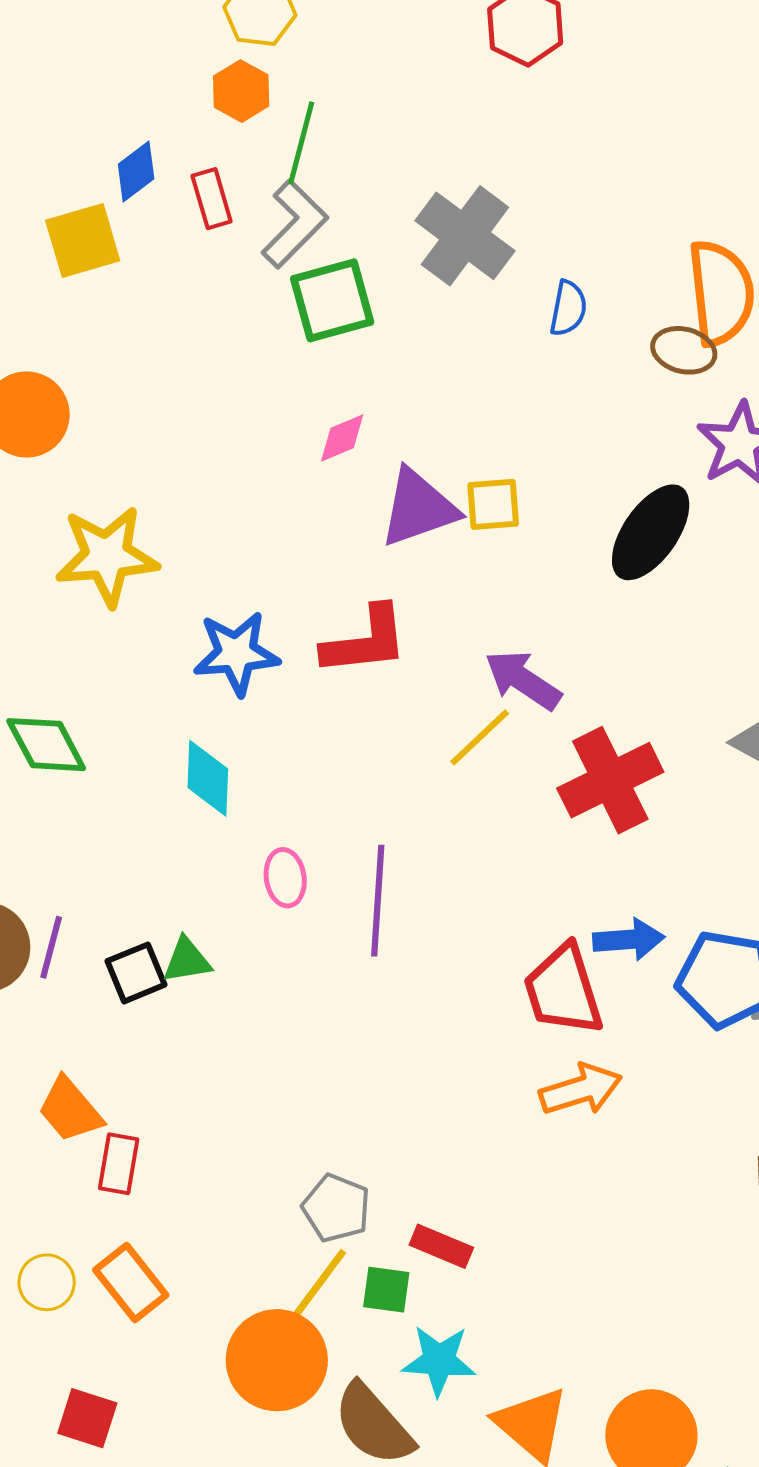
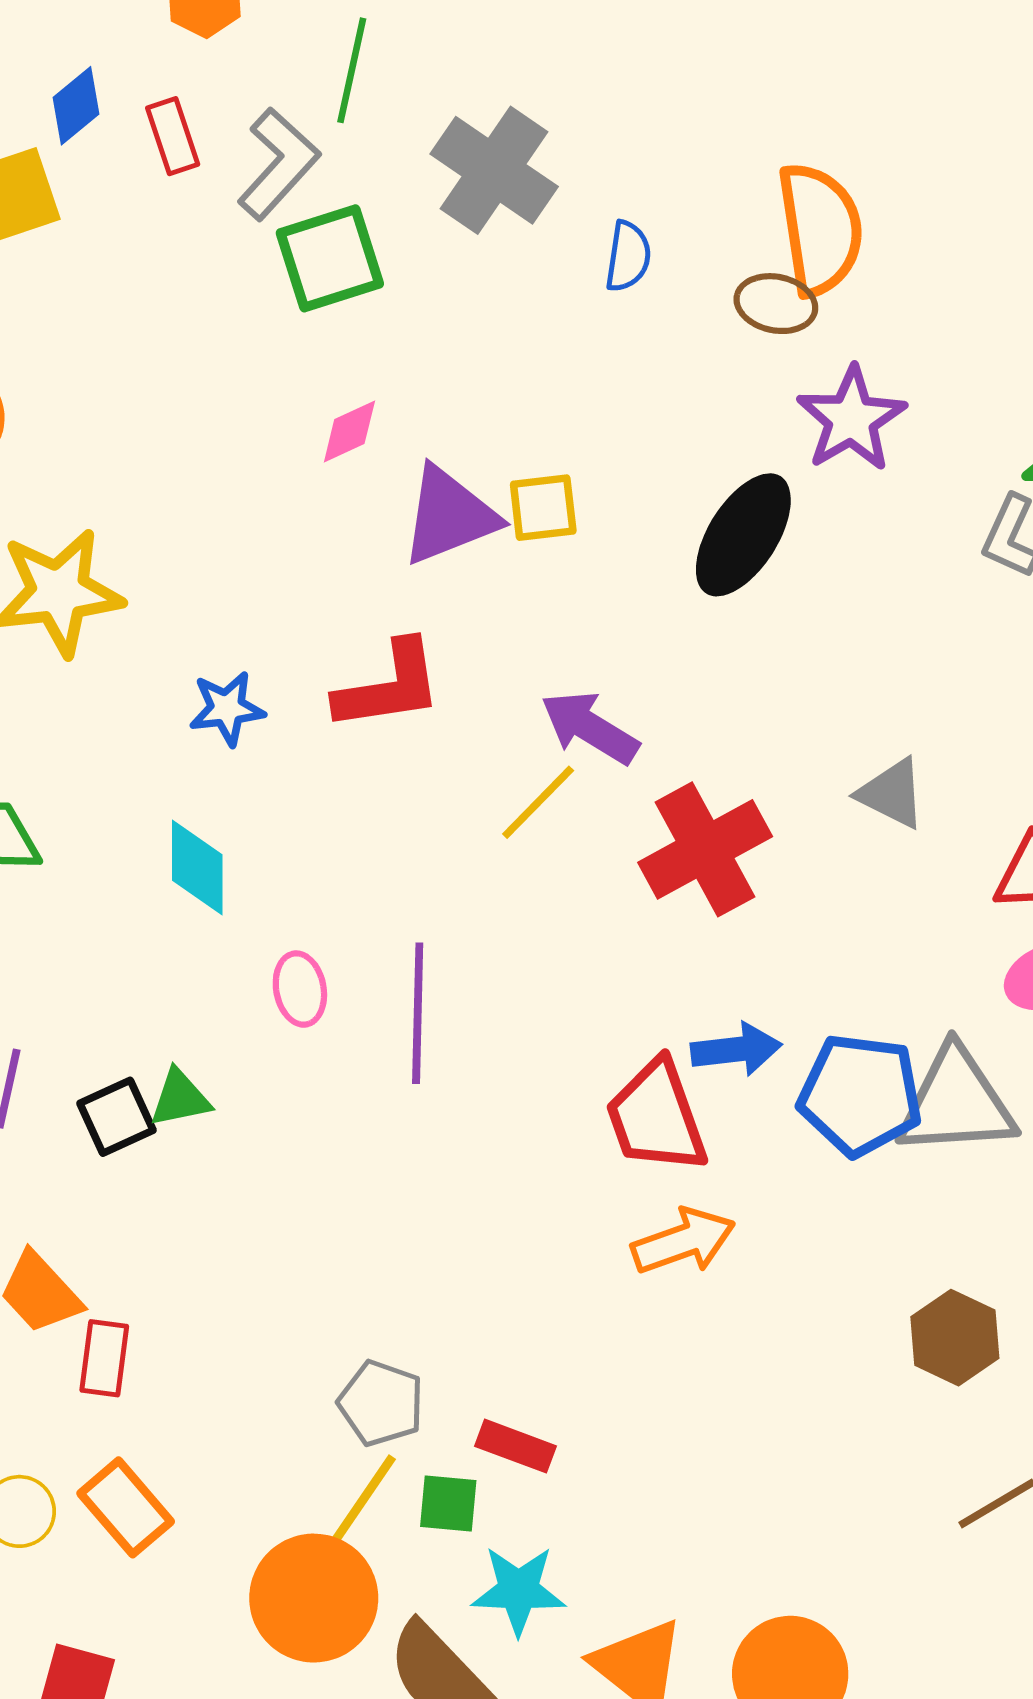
green line: (301, 143) -> (352, 70), moved
blue star: (236, 653) -> (227, 708), size x0.7

